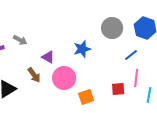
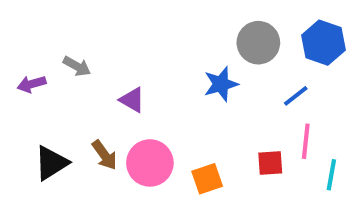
blue star: (82, 49) -> (221, 84), moved
brown arrow: (34, 75) -> (105, 155), moved
pink circle: (64, 78) -> (150, 163), moved

